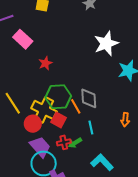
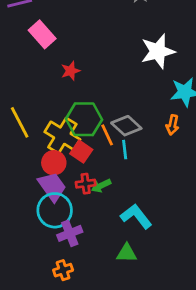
gray diamond: (89, 98) -> (126, 126), turned -50
orange arrow: (125, 120) -> (172, 125), moved
red circle: (33, 124) -> (54, 163), moved
cyan line: (91, 127) -> (125, 150), moved

